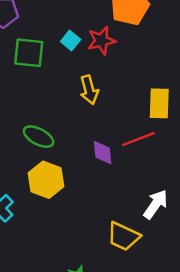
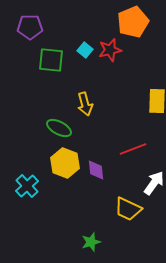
yellow arrow: (89, 90) -> (85, 104), moved
red line: (138, 139) -> (133, 149), moved
purple diamond: (103, 153) -> (96, 170), moved

